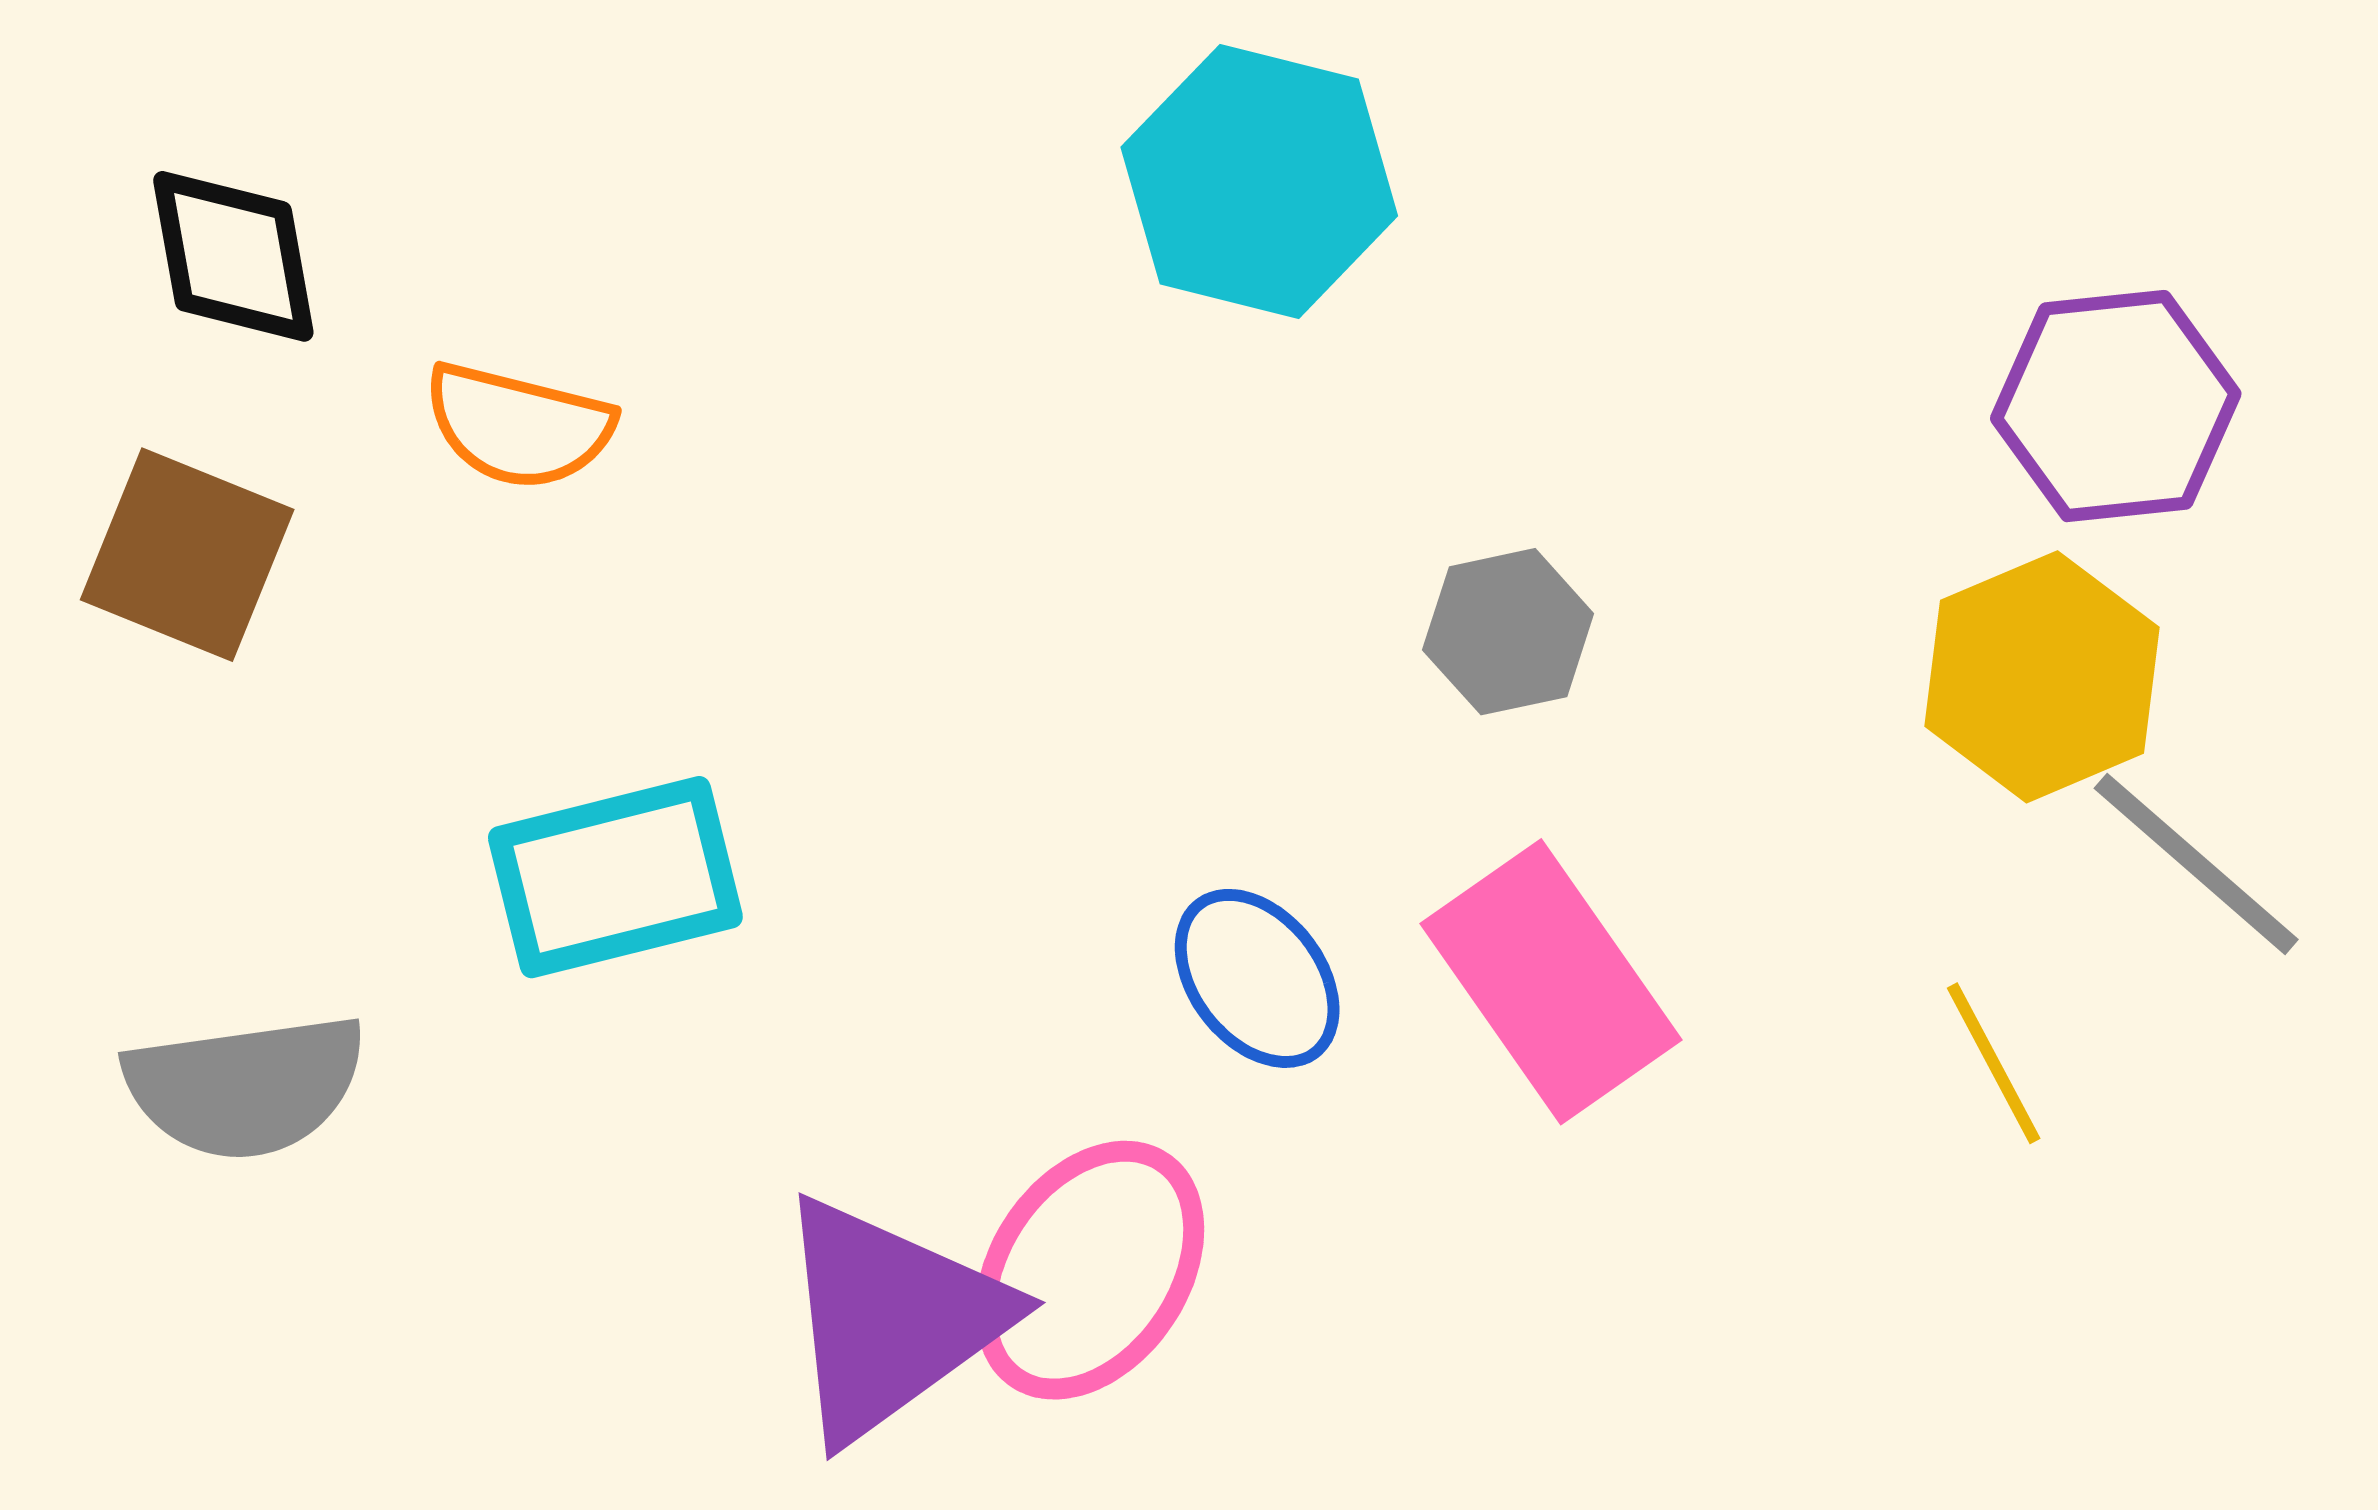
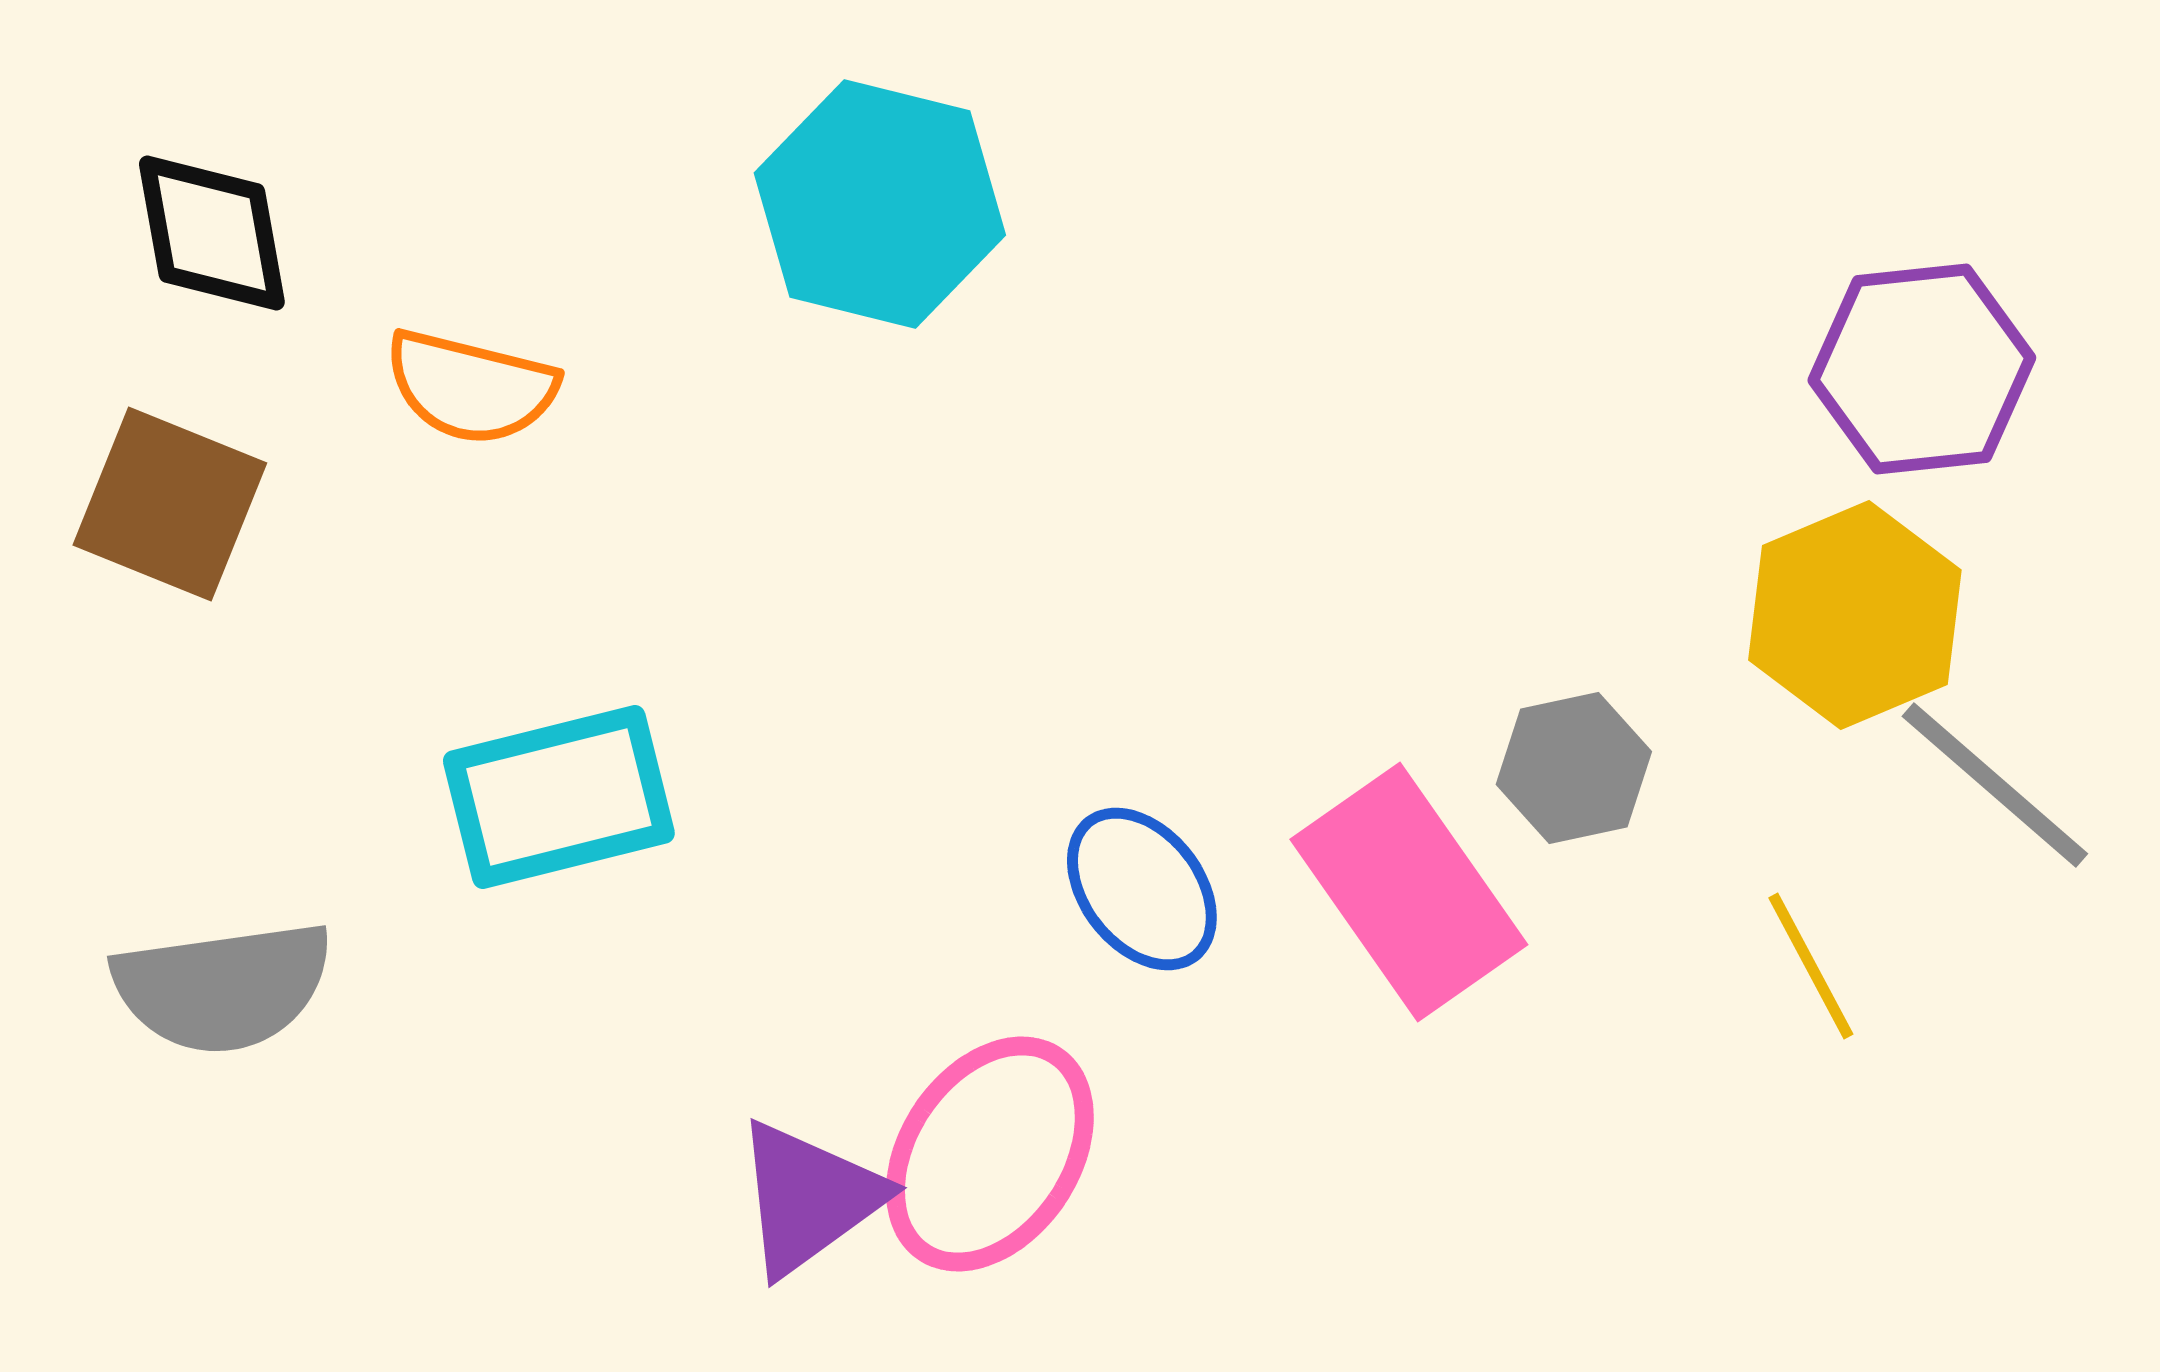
cyan hexagon: (1259, 181) -> (880, 204), moved
gray hexagon: (1508, 632) -> (1574, 768), moved
purple triangle: (891, 1319) -> (809, 1198), size x0.7

